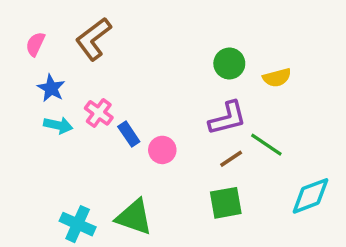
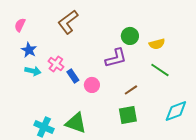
brown L-shape: (93, 39) -> (68, 22), moved
purple L-shape: (228, 118) -> (116, 58), moved
green line: (266, 145) -> (160, 70), moved

